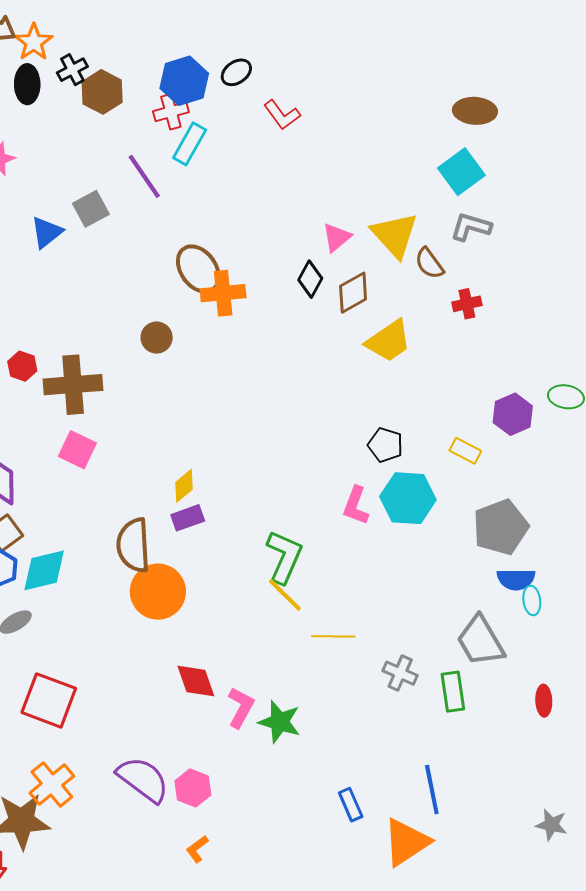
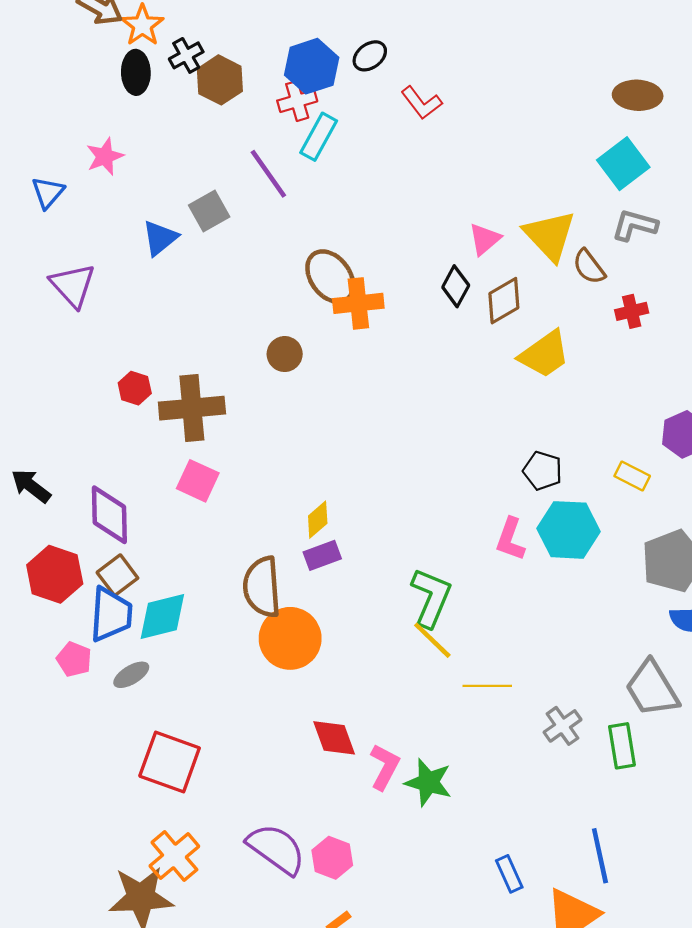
gray cross: (400, 673) -> (563, 726), turned 32

